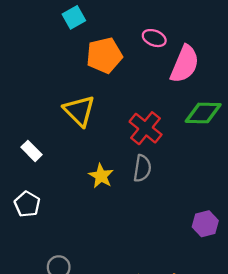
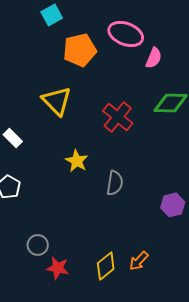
pink ellipse: (154, 38) -> (126, 34), size x1.6
pink semicircle: (185, 64) -> (154, 58), size x0.6
gray semicircle: (142, 168) -> (115, 183), moved

